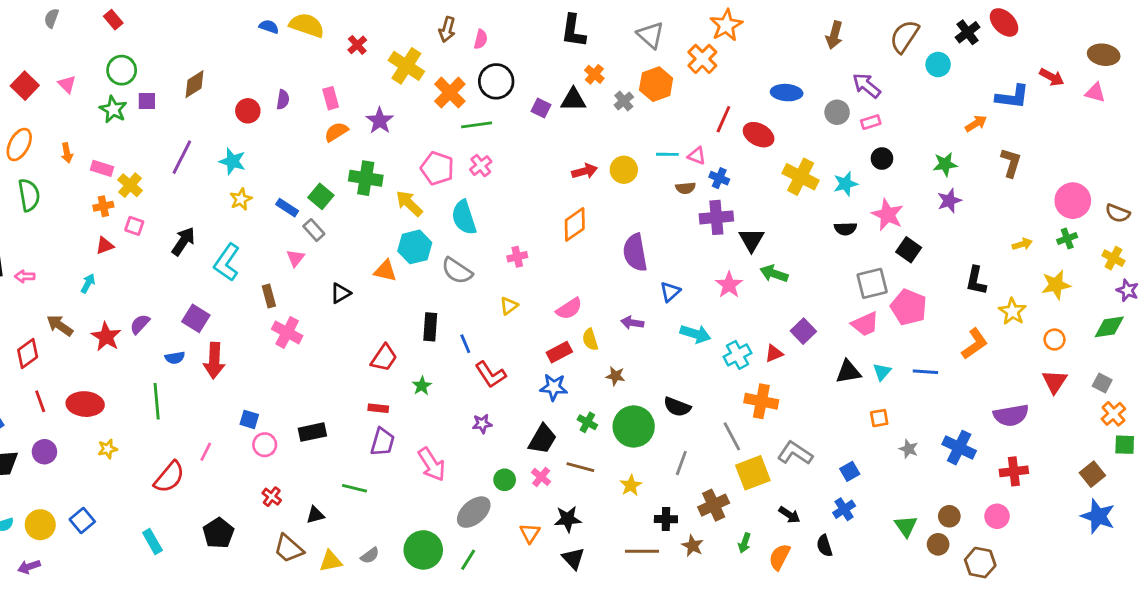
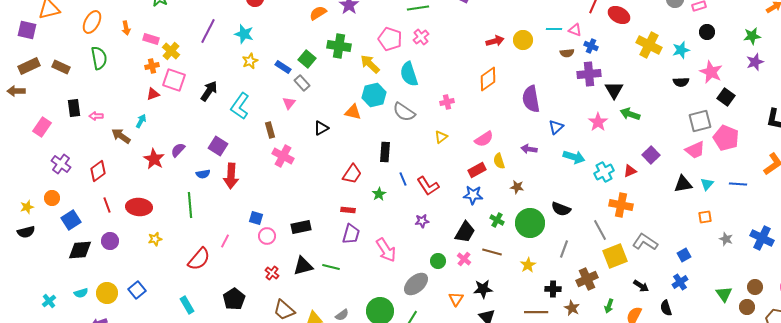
pink square: (134, 226) -> (174, 80), size x1.6
brown arrow: (60, 325) -> (121, 136), moved
blue line: (465, 344) -> (403, 179), moved
black triangle: (315, 515) -> (303, 266), moved, size x1.5

